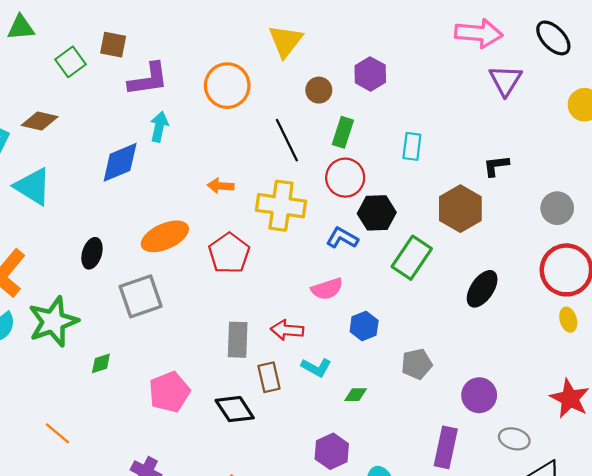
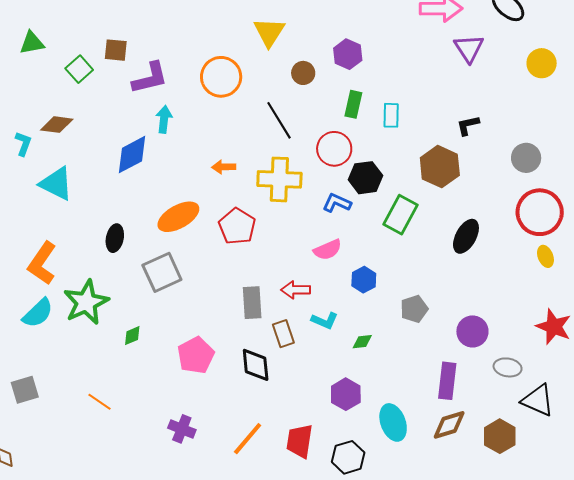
green rectangle: (343, 132) -> (353, 104), moved
black diamond: (235, 409) -> (256, 365), turned 33

